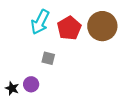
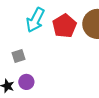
gray square: (48, 58) -> (18, 56), moved, turned -32

